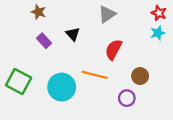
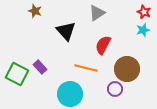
black triangle: (73, 34) -> (66, 31), size x1.5
purple rectangle: (44, 41) -> (40, 67), moved
brown circle: (140, 76) -> (127, 69), size x1.6
cyan circle: (62, 87) -> (70, 94), moved

